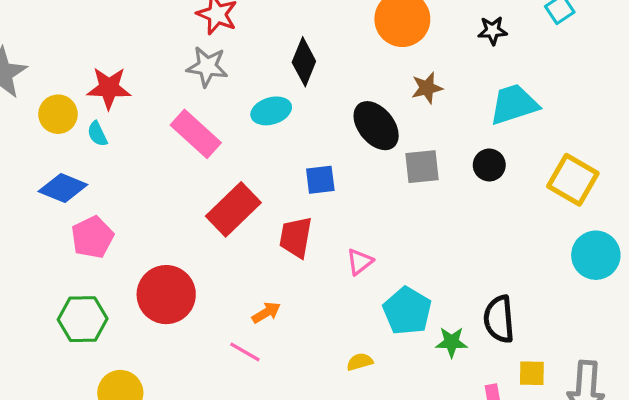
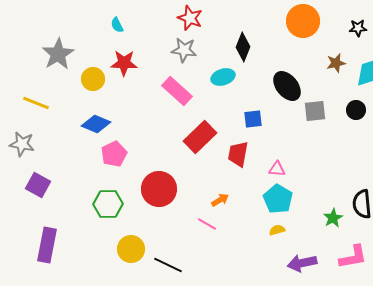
brown star: (427, 88) -> (336, 63), moved
cyan semicircle: (97, 134) -> (117, 25), moved
pink triangle: (360, 262) -> (277, 169), turned 42
cyan pentagon: (407, 311) -> (278, 199), moved
green star: (452, 342) -> (333, 218), turned -30

